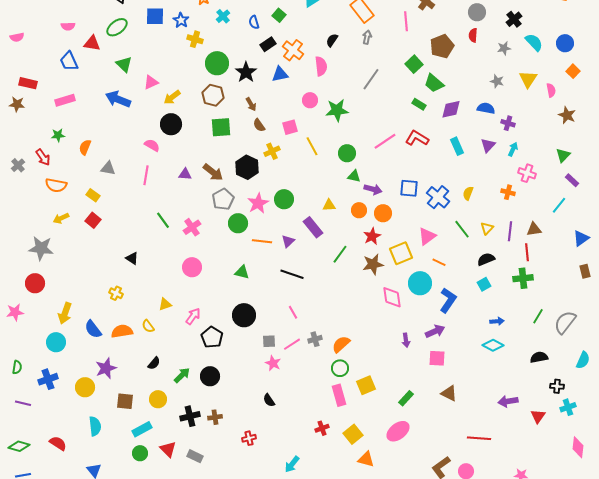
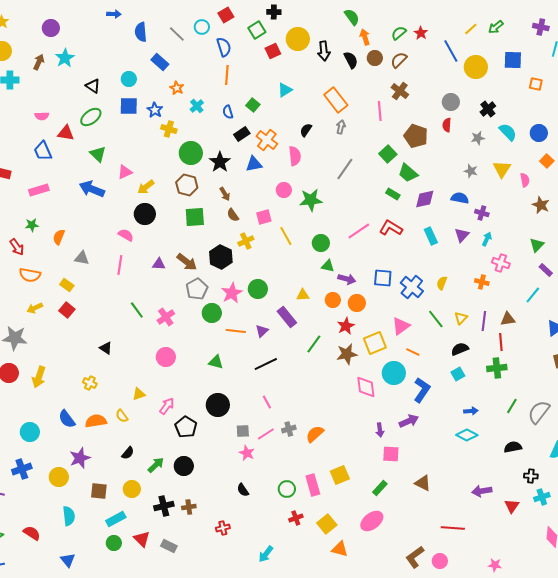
brown pentagon: (442, 46) -> (416, 136), turned -30
black line: (292, 274) -> (266, 364), turned -45
yellow arrow: (65, 313) -> (39, 377), moved
pink square: (437, 358) -> (391, 454), moved
green circle: (340, 368) -> (287, 489), moved

